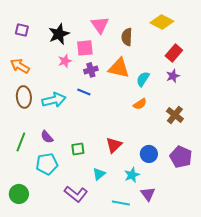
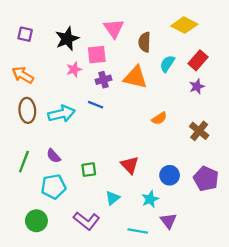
cyan semicircle: (143, 79) -> (167, 64), moved
red triangle: (114, 145) -> (130, 165), turned -30
green circle: (19, 194) -> (36, 221), moved

